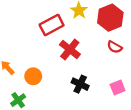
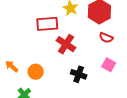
red rectangle: (52, 25) -> (47, 24), turned 30
pink square: (118, 87) -> (109, 65), moved, turned -32

